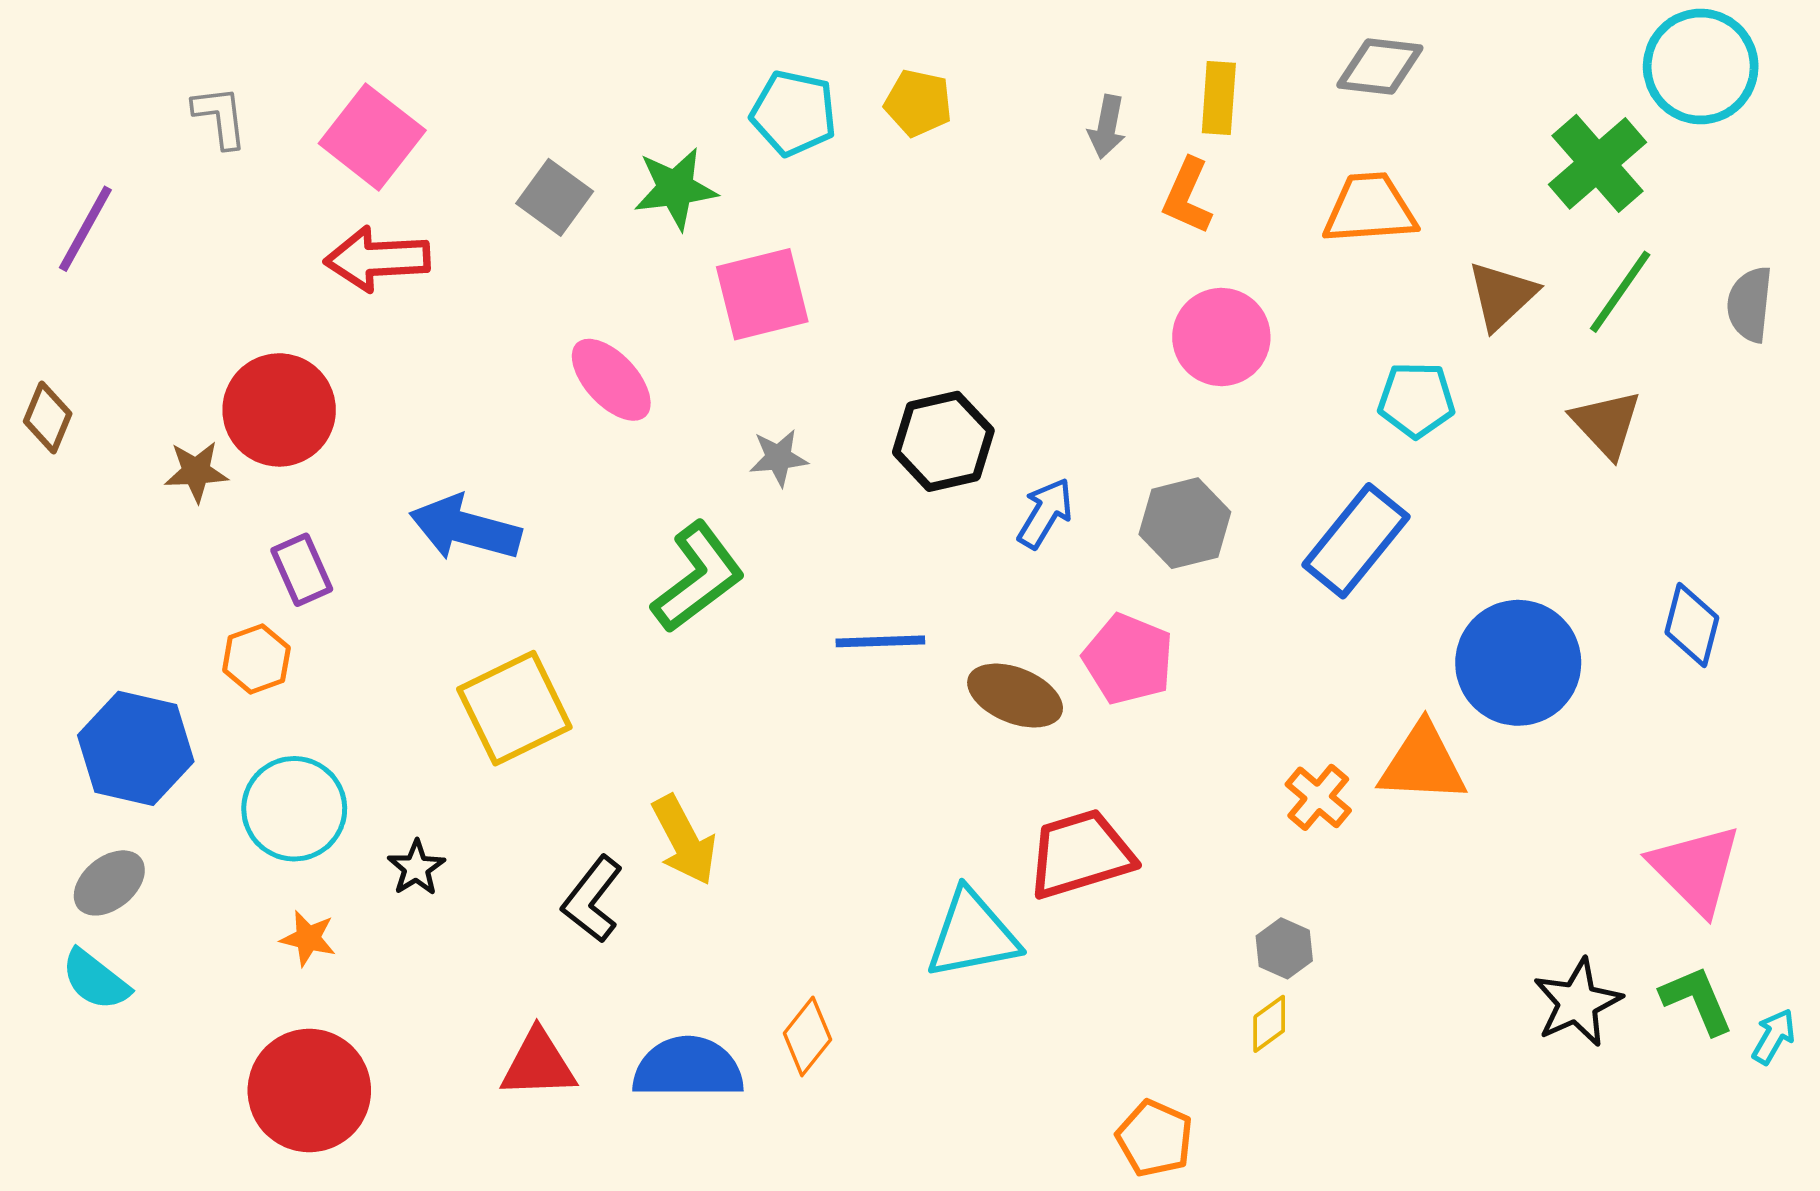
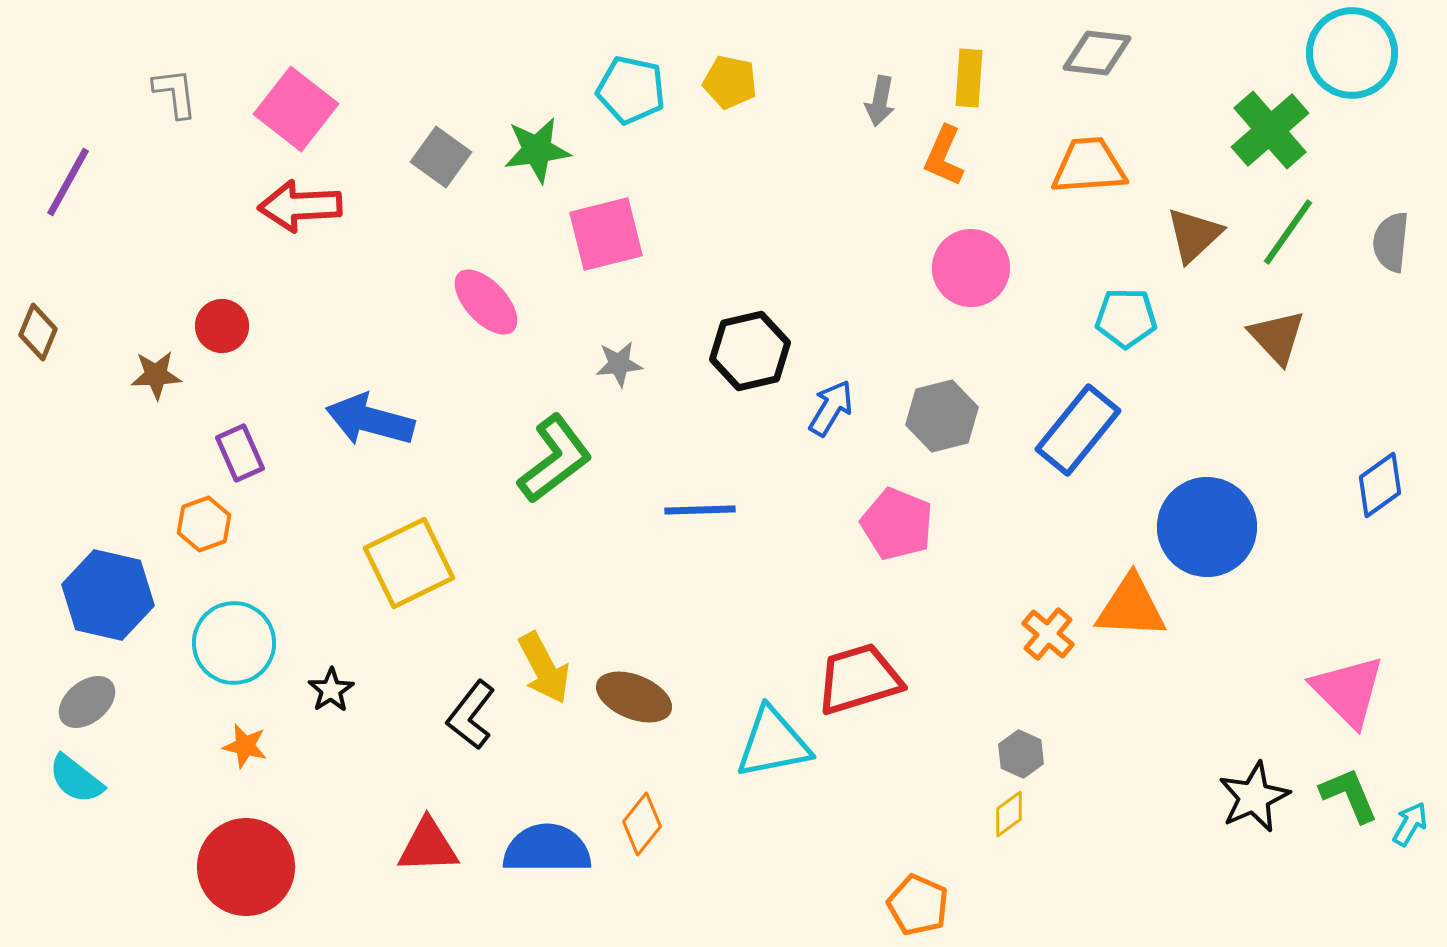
red circle: (279, 410) -> (222, 326), size x0.6
blue diamond: (1692, 625) -> (1380, 485), moved, turned 40
brown ellipse: (1015, 696) -> (634, 697), moved

